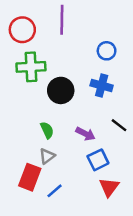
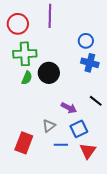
blue cross: (102, 85) -> (90, 63), moved
green semicircle: (47, 130) -> (27, 78), moved, turned 48
gray triangle: (47, 156) -> (49, 126), moved
blue line: (55, 191) -> (61, 145), moved, turned 40

